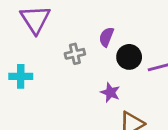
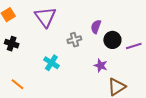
cyan cross: (21, 76) -> (51, 63), moved, turned 35

